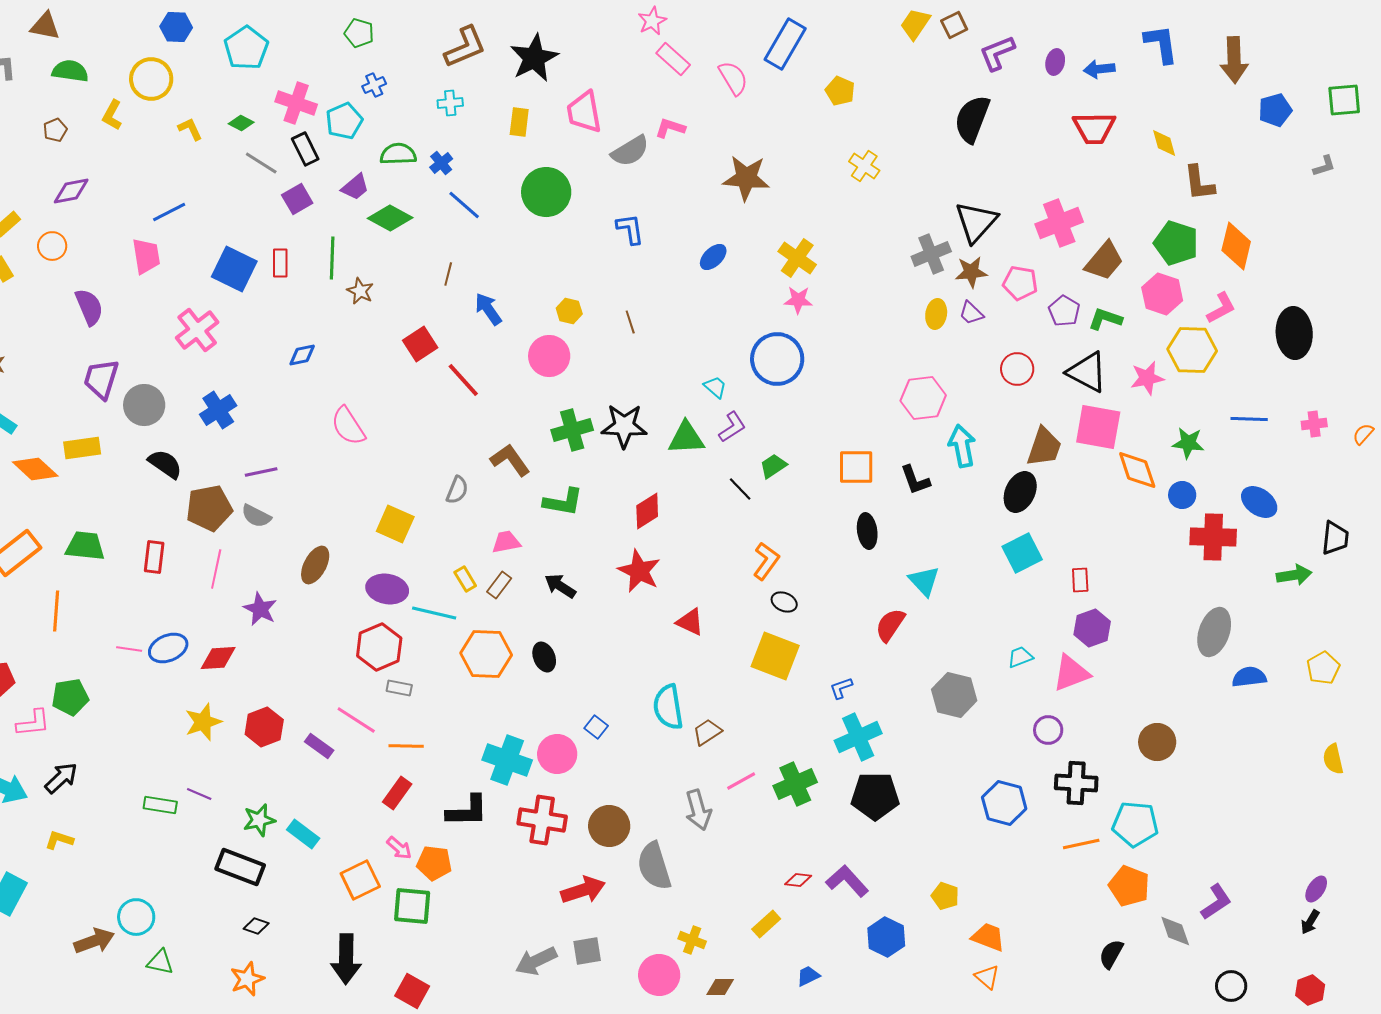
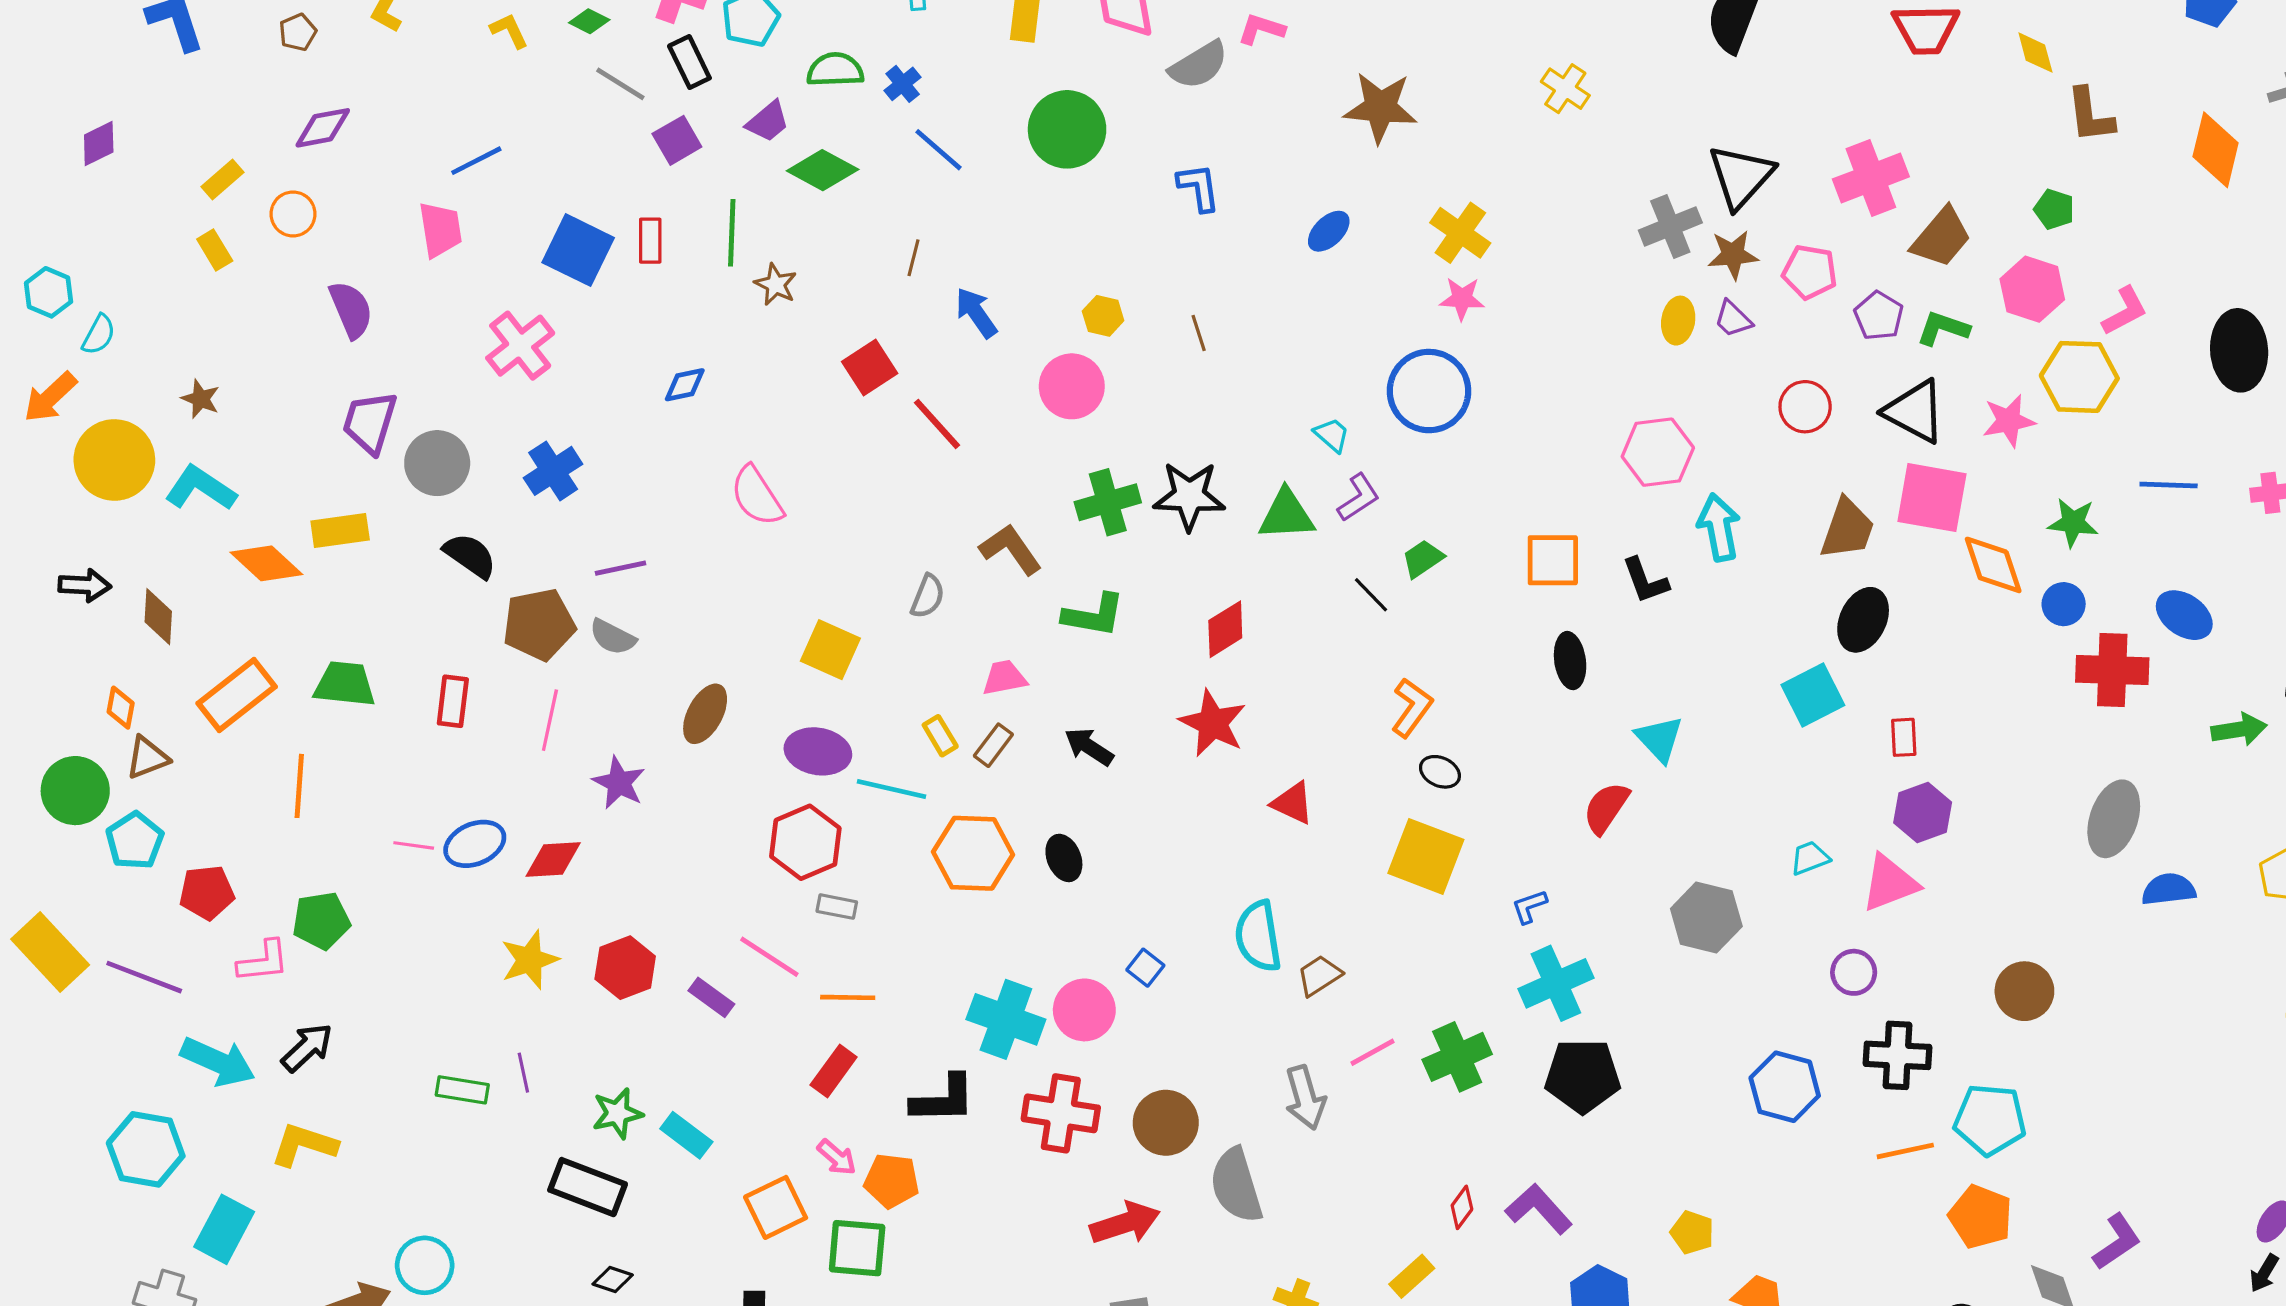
green pentagon: (1176, 243) -> (2054, 209), size x0.6
orange diamond: (1236, 246) -> (2216, 150), moved
black ellipse: (1020, 492) -> (1863, 620), moved
purple line: (199, 794) -> (523, 1073), turned 55
yellow L-shape: (59, 840) -> (304, 1145), size x1.5
red diamond: (798, 880) -> (1462, 1207), turned -60

